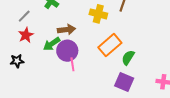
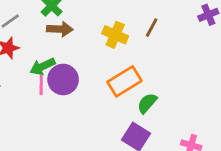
brown arrow: (67, 30) -> (60, 29), moved
pink line: (72, 64) -> (41, 85), moved

